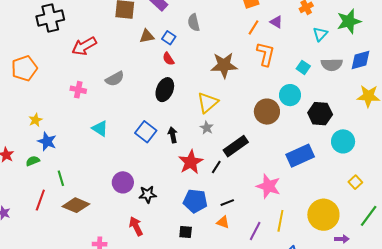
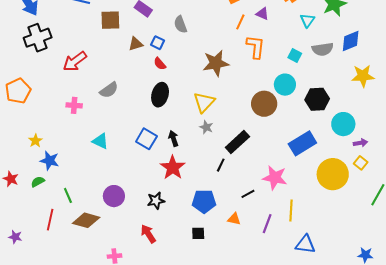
red star: (191, 162) -> (173, 168), moved
purple circle: (123, 182) -> (114, 196), moved
black line: (227, 203) -> (248, 194), moved
yellow circle: (323, 215) -> (333, 174), moved
purple arrow: (342, 239) -> (360, 143), moved

